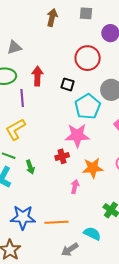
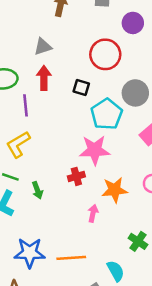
gray triangle: (14, 47) -> (43, 47), moved
cyan semicircle: (92, 234) -> (116, 271), turned 36

